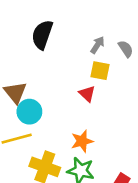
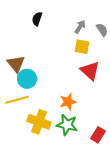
black semicircle: (42, 35) -> (37, 19), size x0.6
red triangle: (87, 94) -> (90, 71), moved, size x1.5

